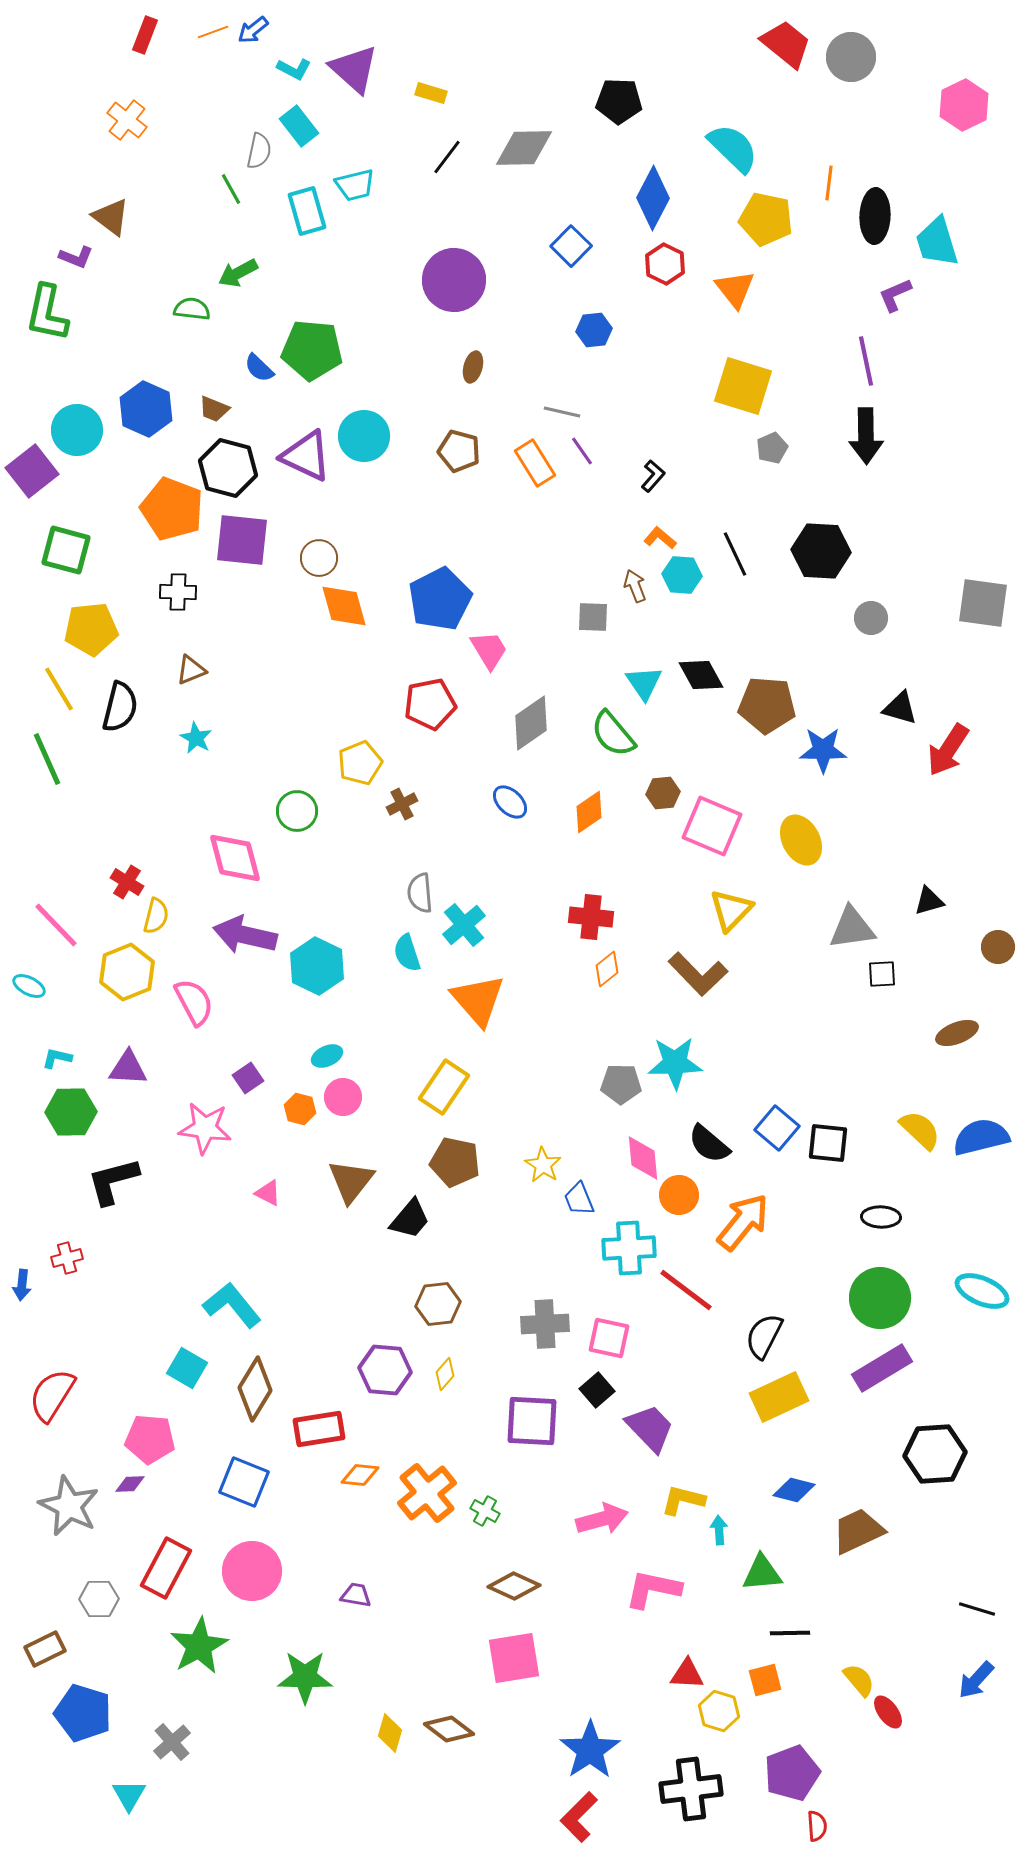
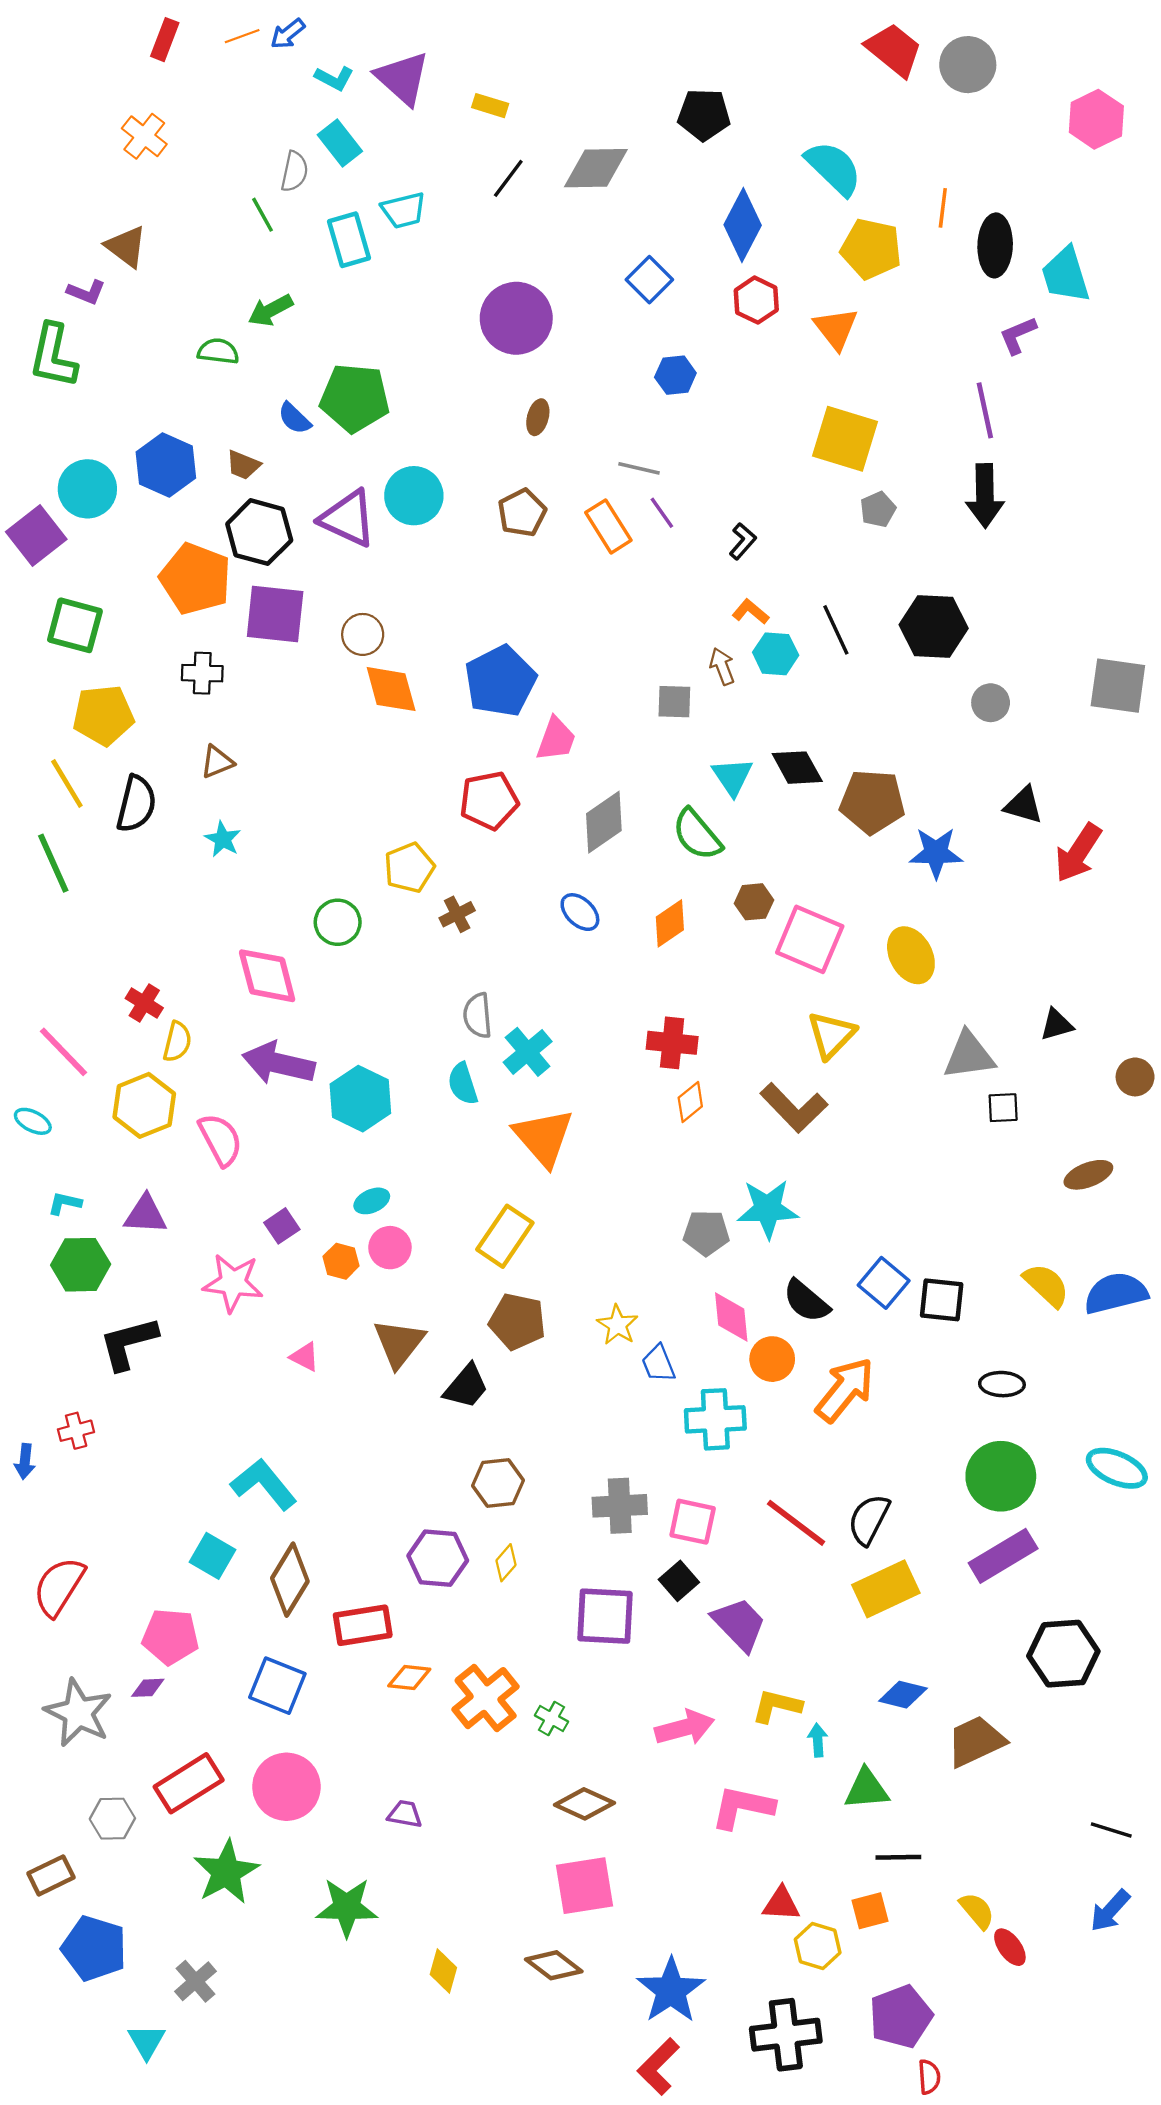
brown pentagon: (459, 451) -> (522, 513), turned 30
pink trapezoid: (489, 650) -> (556, 739), turned 51
red line: (686, 1290) -> (796, 1523), moved
red rectangle: (166, 1568) -> (189, 1783), turned 30
brown diamond: (449, 1729) -> (554, 1965), moved

